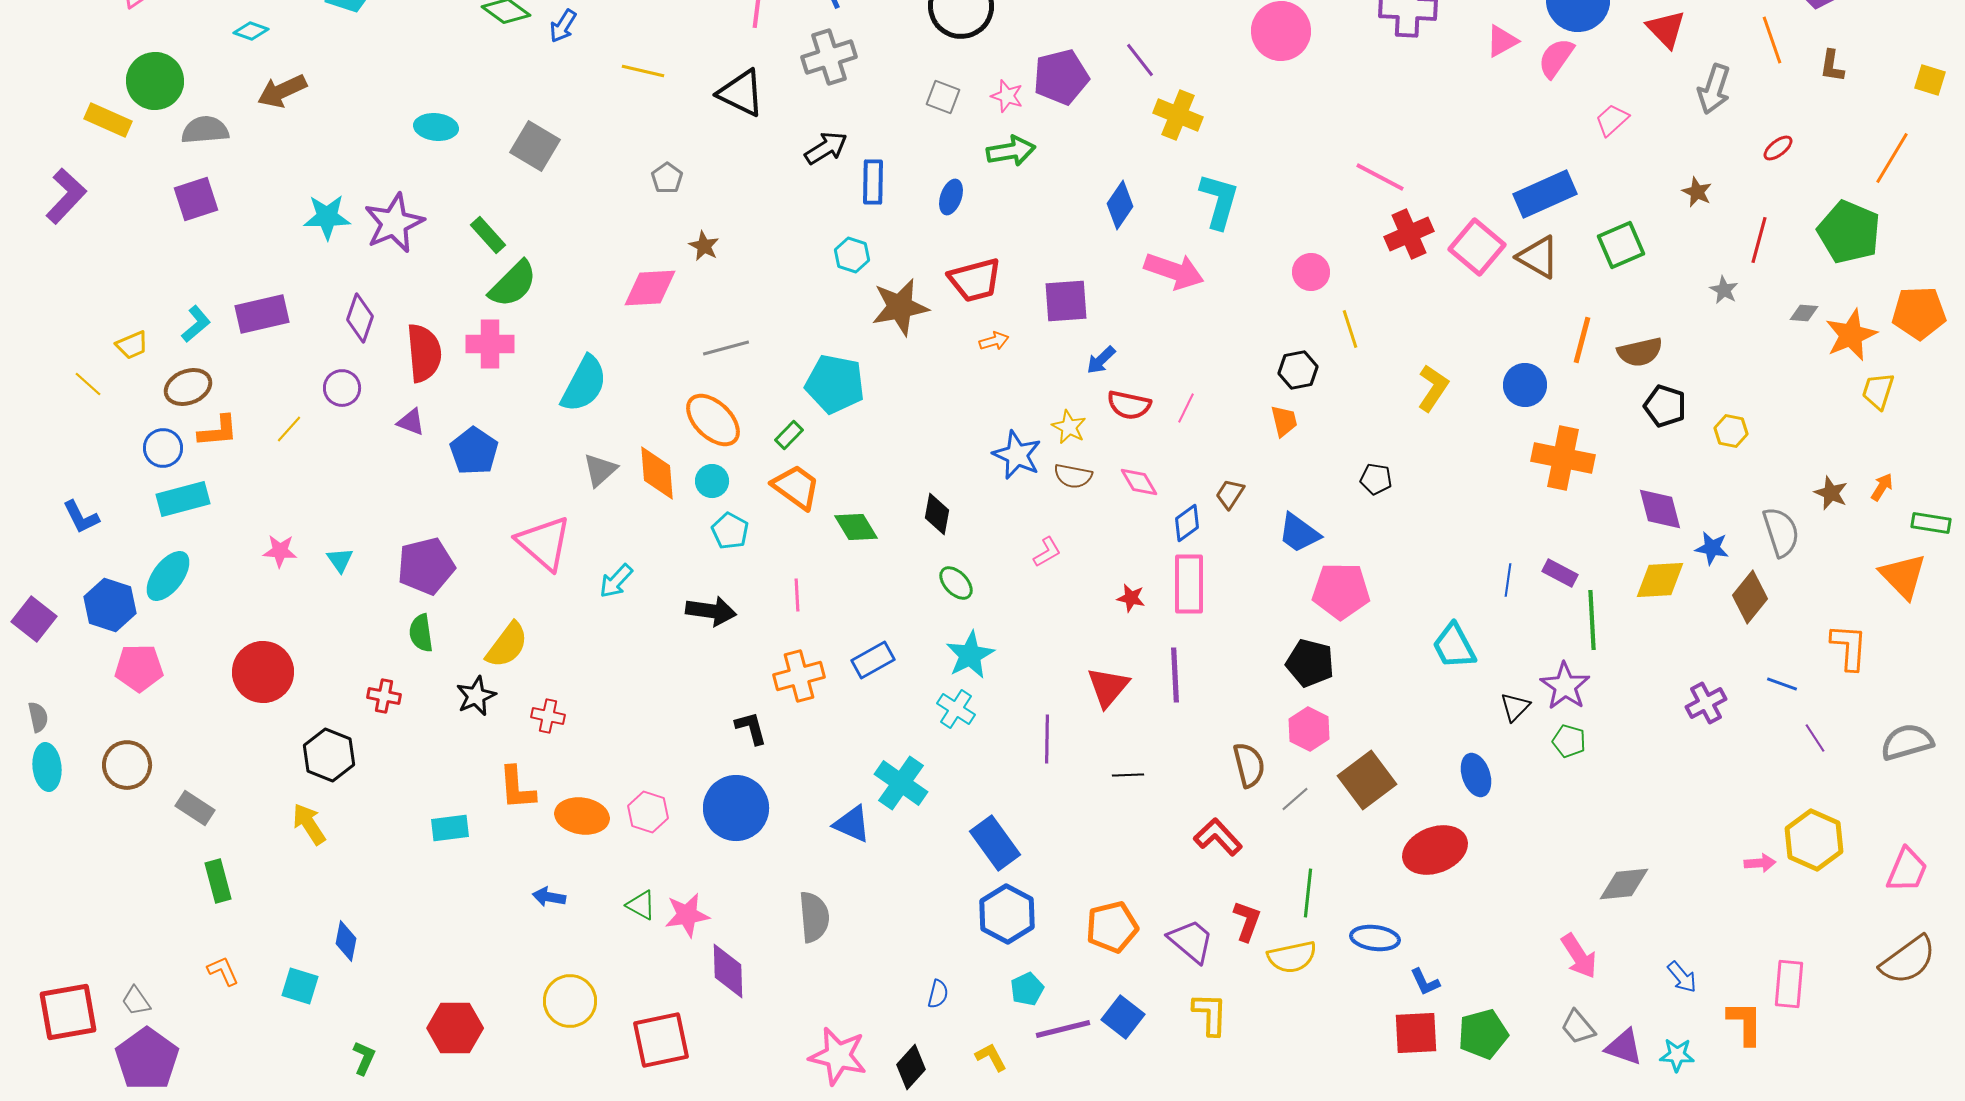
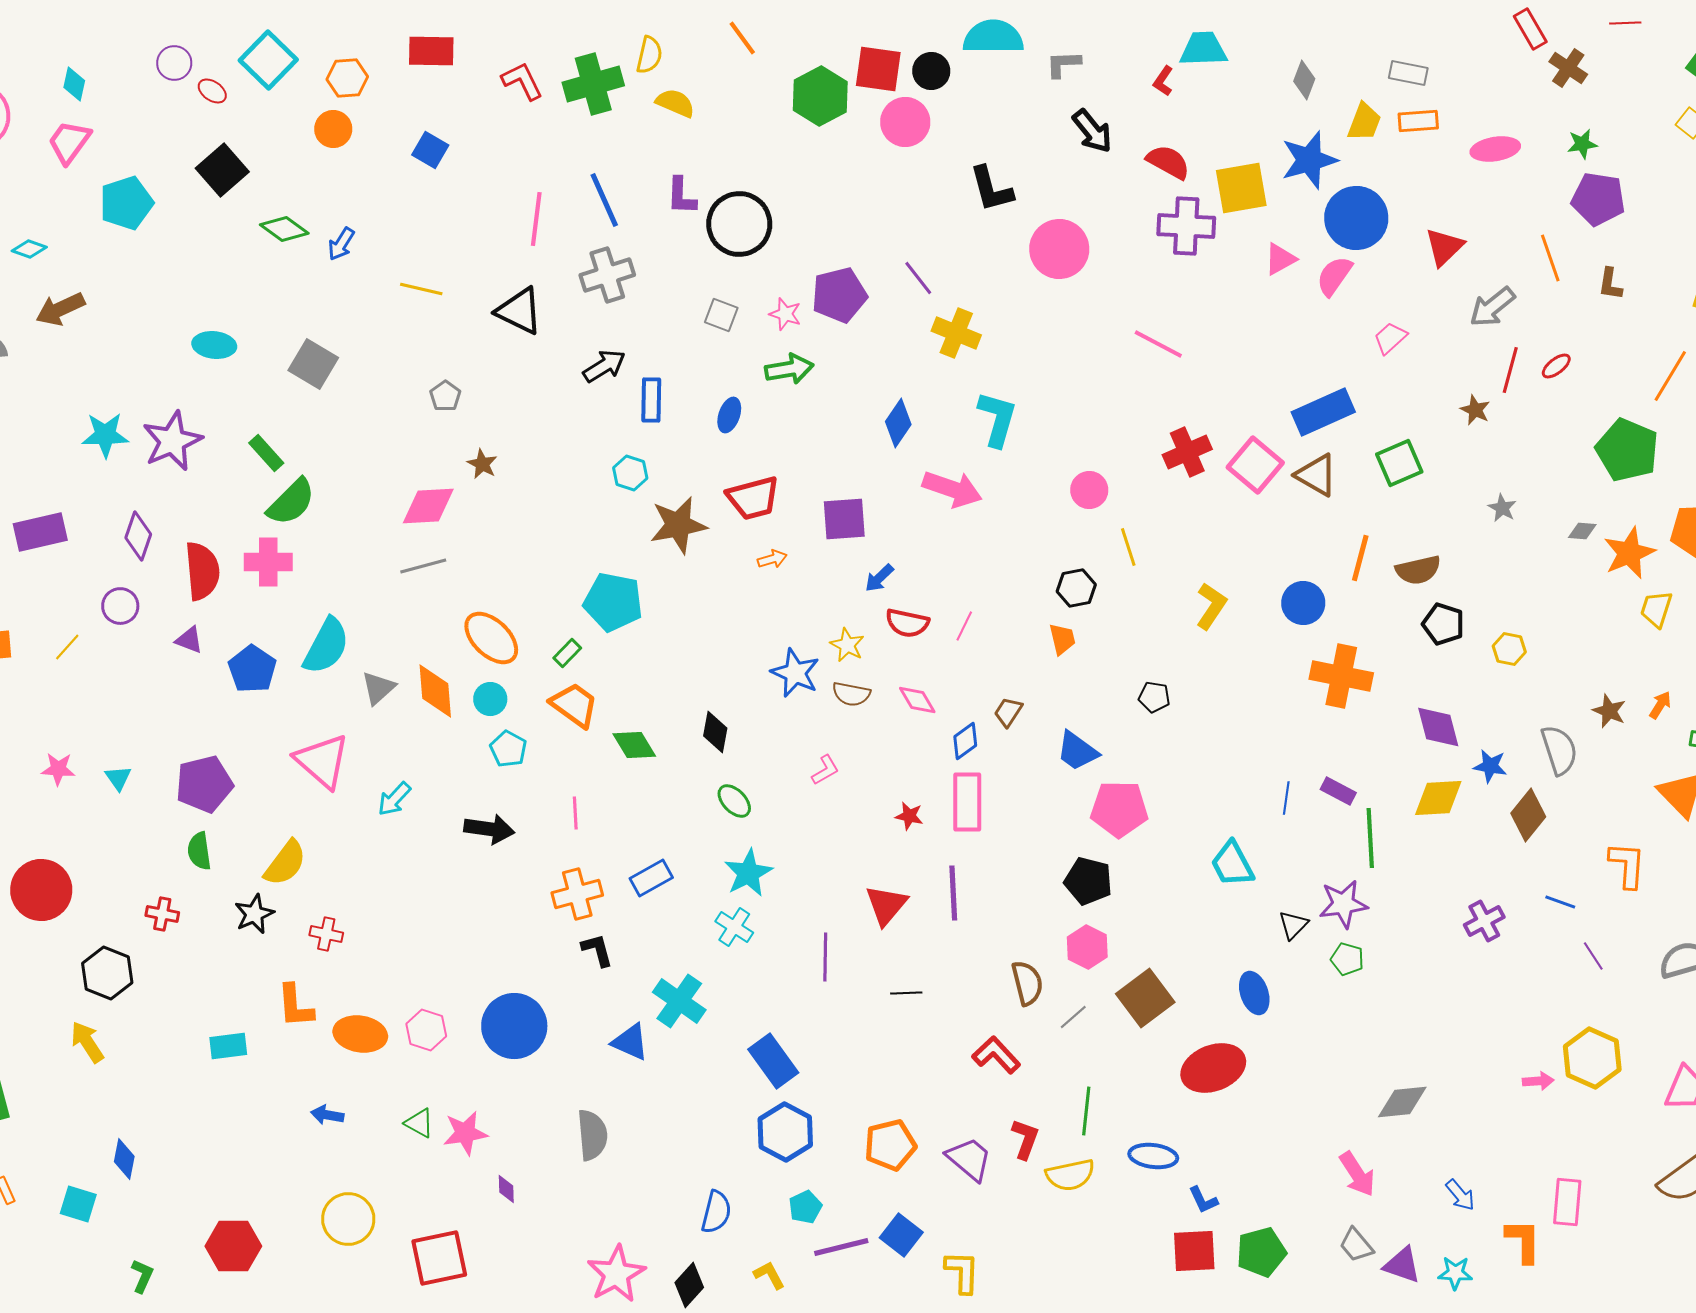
red triangle: (1666, 29) -> (1444, 247), turned 30
gray arrow: (1714, 89) -> (1492, 307), turned 33
pink line: (1380, 177) -> (1158, 344), moved
red line: (1759, 240) -> (1510, 370), moved
gray line: (726, 348) -> (423, 566), moved
cyan semicircle: (584, 384) -> (326, 646), moved
purple star: (1565, 686) -> (1343, 904), turned 30
black L-shape: (751, 728) -> (597, 950), moved
purple diamond: (728, 971) -> (506, 1189), size x0.5
blue semicircle: (938, 994) -> (716, 1212), size x1.5
yellow L-shape: (1210, 1014) -> (962, 1272), moved
pink star: (838, 1056) -> (616, 1274), turned 30

